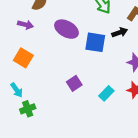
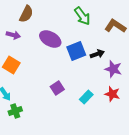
black arrow: (120, 32) -> (97, 54), moved
blue square: (95, 42) -> (76, 51), turned -30

